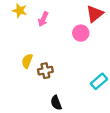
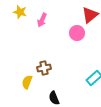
yellow semicircle: (27, 61) -> (27, 82), moved

